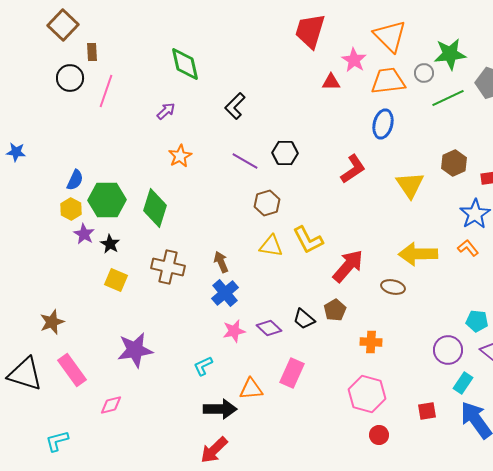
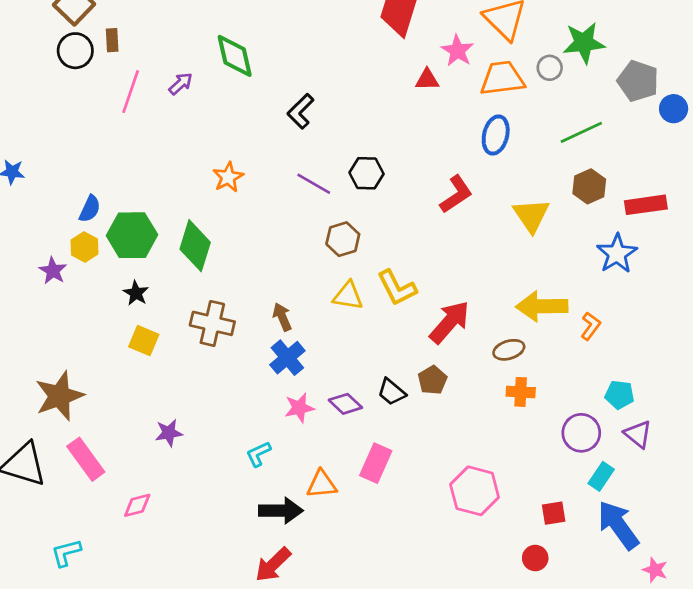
black circle: (70, 78) -> (75, 51), moved
green line: (448, 98) -> (581, 132), moved
purple arrow: (166, 111) -> (181, 84), moved
purple star: (84, 234) -> (53, 271), moved
orange L-shape: (468, 248) -> (591, 326), moved, turned 75
brown ellipse: (393, 287) -> (509, 350), turned -30
brown star: (52, 322) -> (59, 396), size x1.5
orange cross: (371, 342) -> (521, 392), moved
purple star: (135, 350) -> (169, 433), size x0.6
red circle: (379, 435) -> (535, 558), moved

